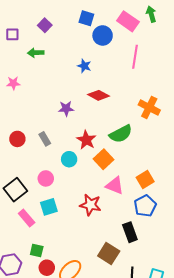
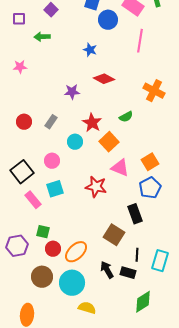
green semicircle: (121, 134) -> (126, 117), size x0.6
gray rectangle: (45, 139) -> (51, 122), turned 64

